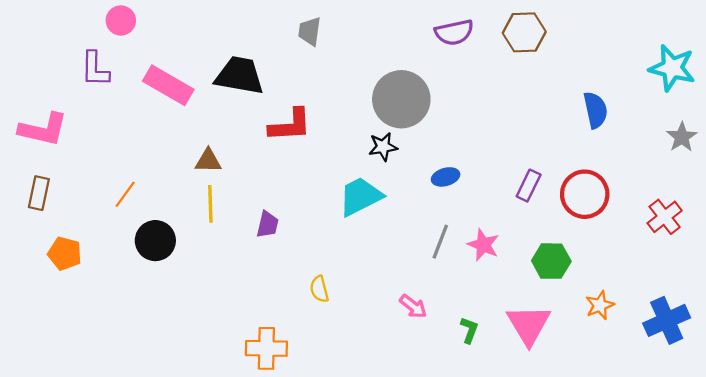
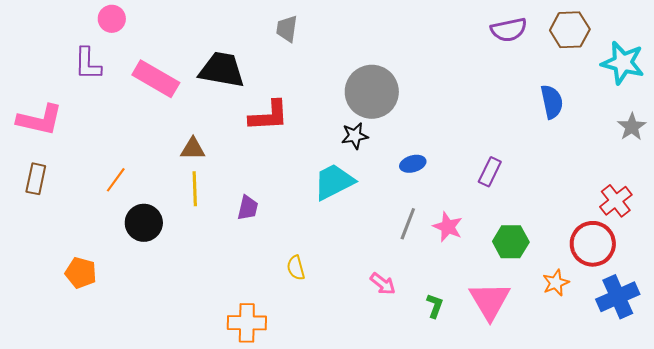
purple semicircle: (454, 32) -> (509, 30), moved
brown hexagon: (524, 32) -> (570, 30), moved
red circle: (585, 194) -> (593, 244), moved
orange pentagon: (65, 254) -> (81, 273), moved

